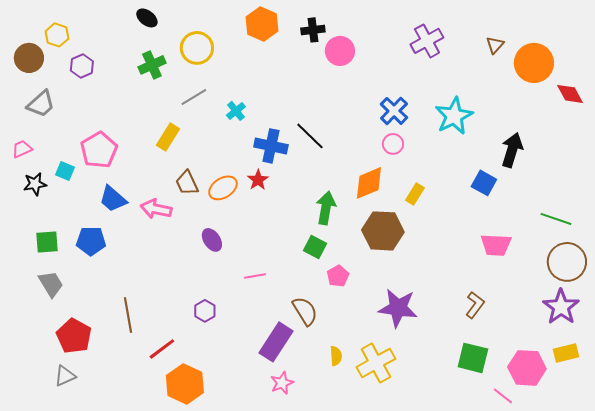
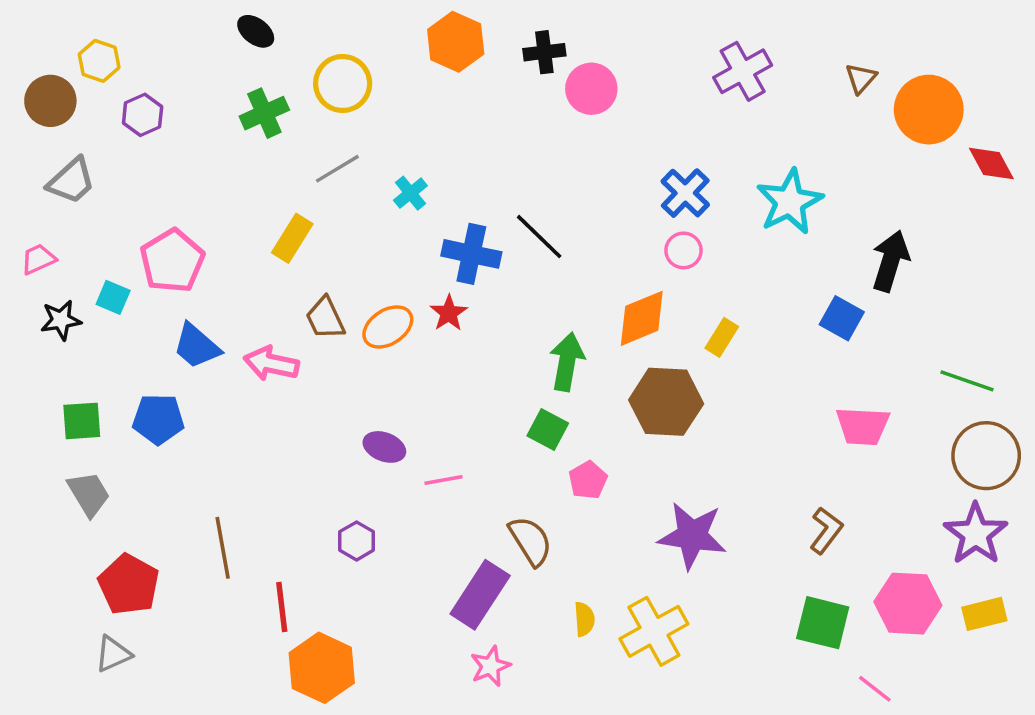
purple ellipse: (212, 240) -> (384, 447), moved, turned -35
red line: (162, 349) -> (282, 607), turned -60
pink hexagon: (527, 368) -> (908, 604), moved

